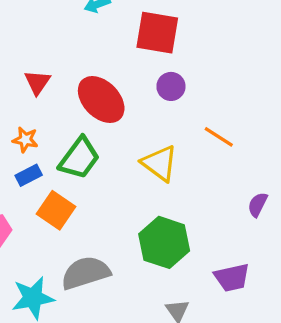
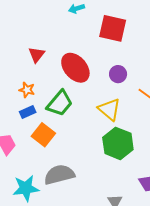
purple circle: (171, 86) -> (118, 74), moved
green hexagon: (164, 242) -> (118, 143), moved

